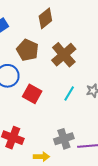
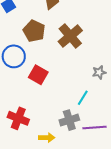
cyan line: (69, 94) -> (83, 98), moved

